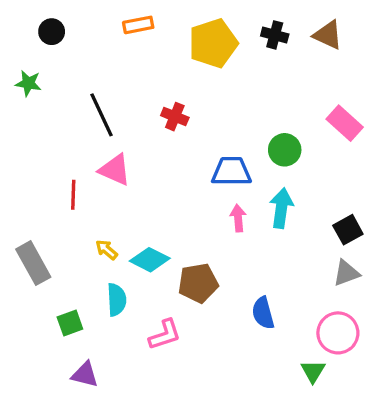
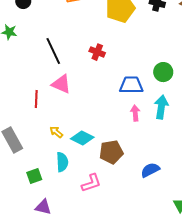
blue semicircle: (263, 313) -> (150, 170), turned 78

